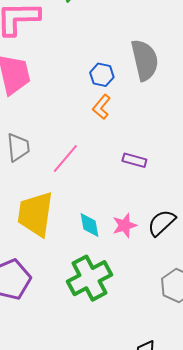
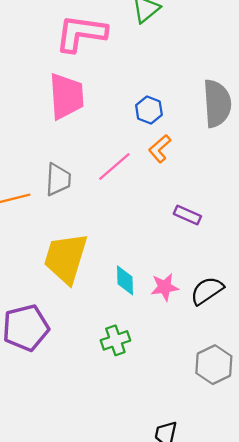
blue hexagon: (102, 75) -> (149, 110), moved
pink line: (65, 158) -> (114, 167), moved
green cross: (89, 278) -> (115, 340), size x0.6

